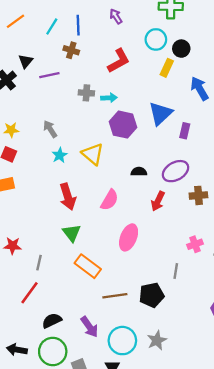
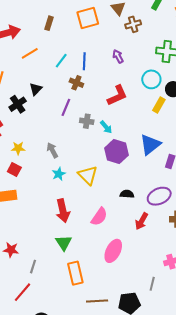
purple line: (49, 75) -> (66, 107), moved, turned -60
cyan arrow: (109, 98) -> (106, 127), turned 48
orange rectangle: (88, 266) -> (75, 273), turned 35

